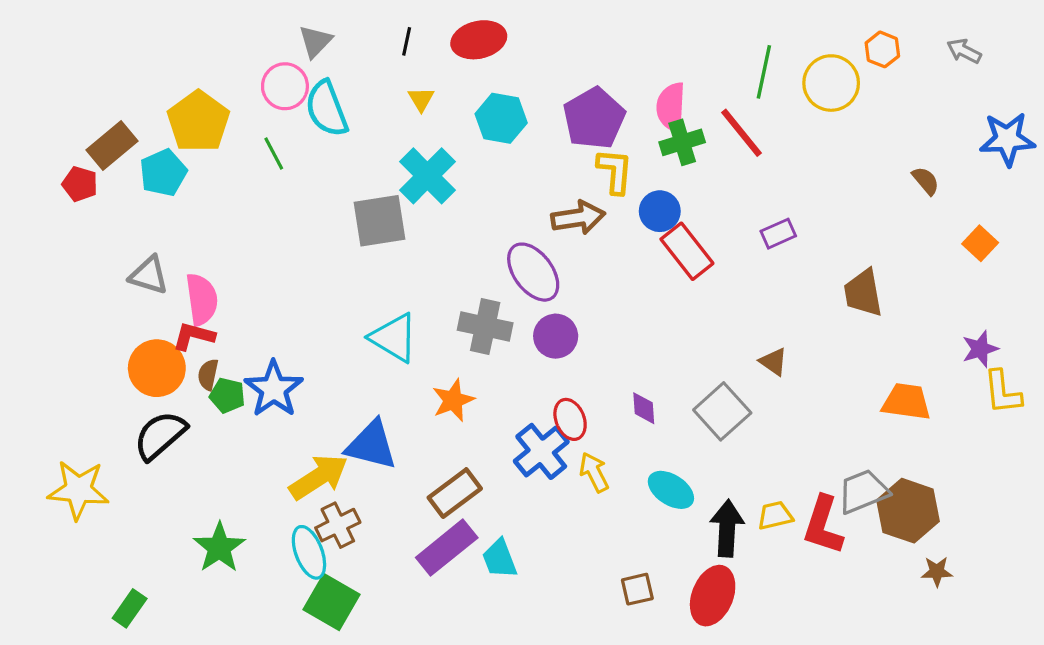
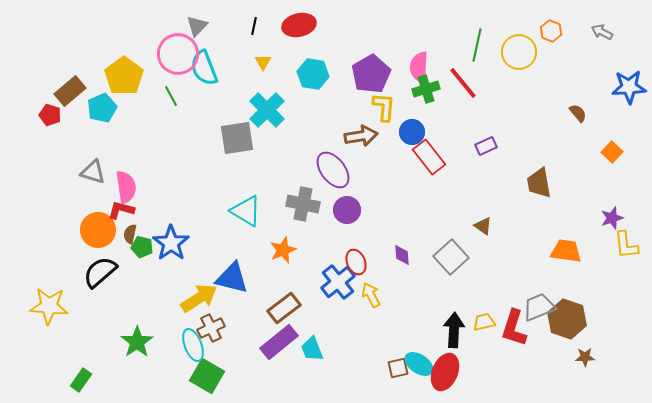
pink circle: (285, 86) -> (178, 54), size x1.4
cyan ellipse: (671, 490) -> (419, 364), moved

